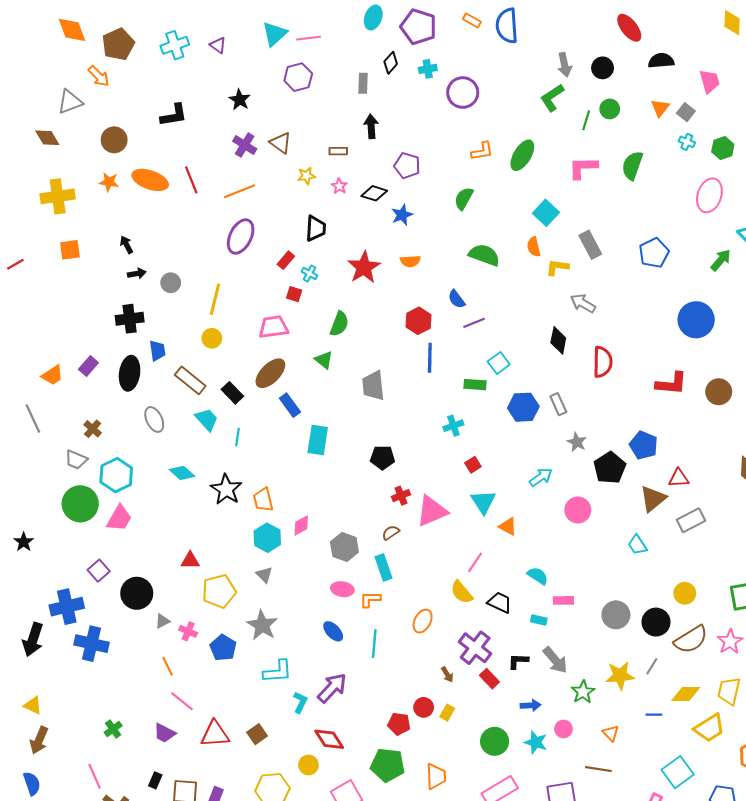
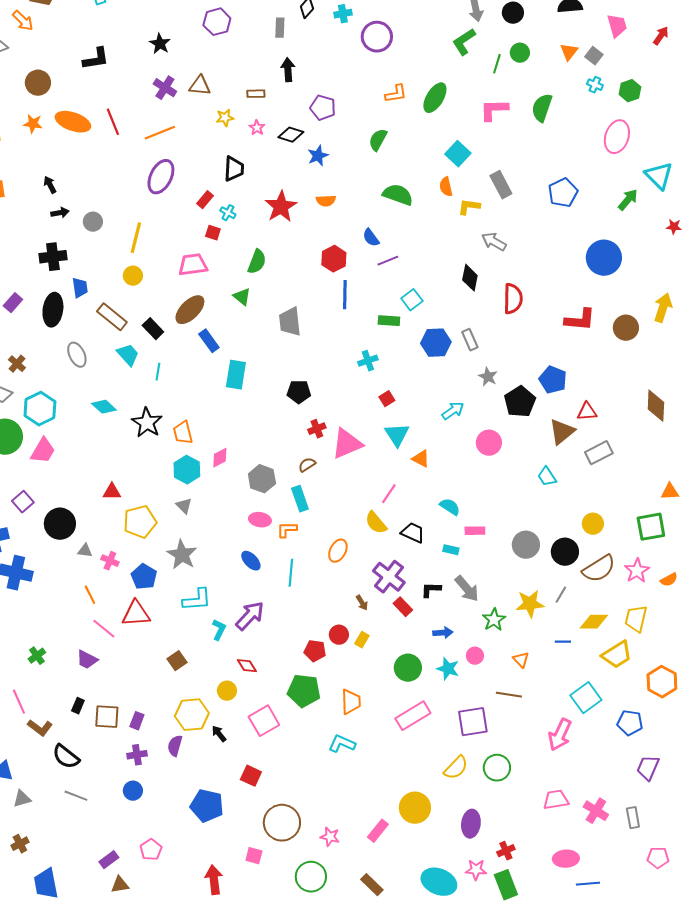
brown triangle: (281, 143) -> (200, 86), turned -30
gray triangle: (162, 621) -> (85, 551), turned 35
red triangle: (215, 734) -> (136, 614), moved
red diamond: (329, 739) -> (247, 666), size x0.7

